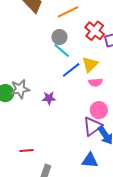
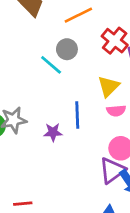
cyan line: (62, 50) -> (51, 65), moved
blue line: (71, 70) -> (77, 115), moved, turned -54

